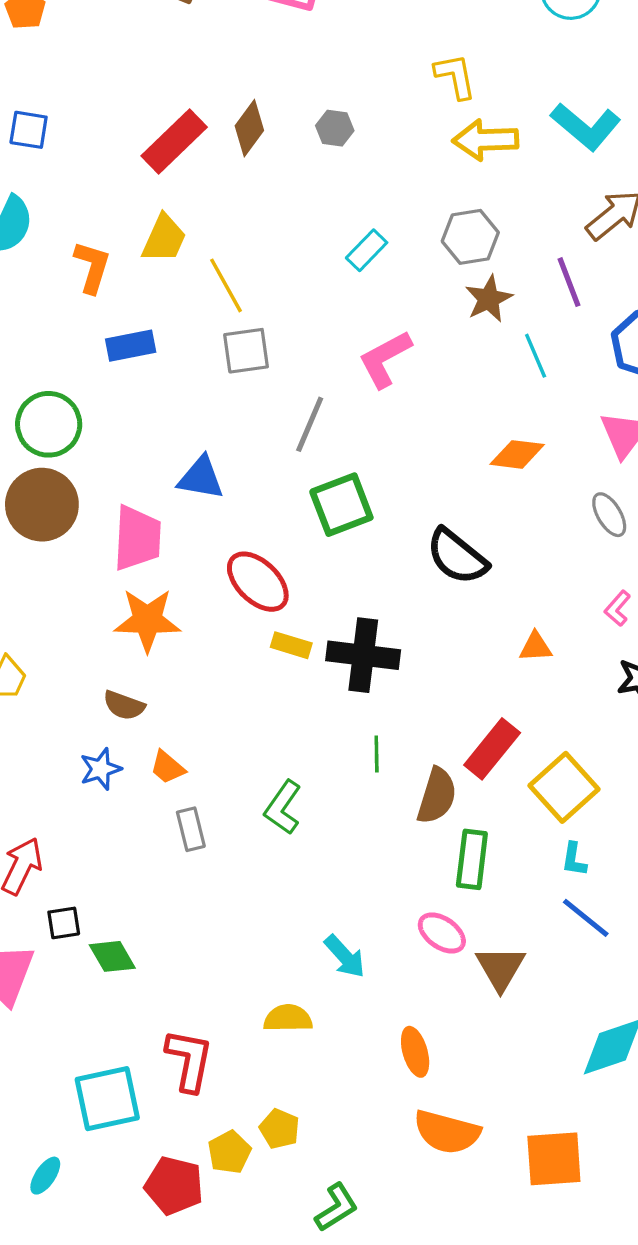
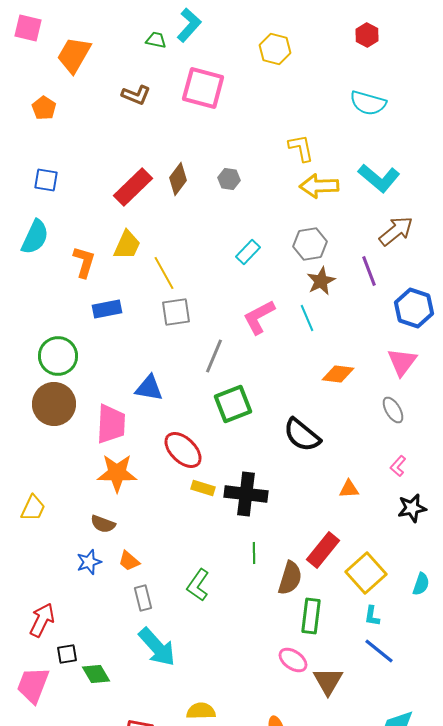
cyan line: (536, 356) -> (307, 318), moved
cyan arrow: (345, 956) -> (157, 647), moved, size x1.5

